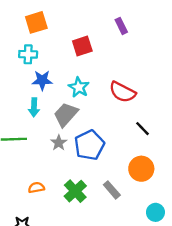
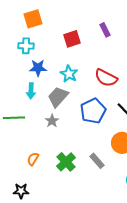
purple rectangle: (121, 26) -> (105, 30), moved
blue pentagon: (89, 145) -> (93, 111), moved
orange semicircle: (36, 188) -> (33, 159), turned -48

